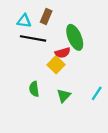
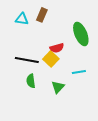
green ellipse: (75, 37) -> (81, 34), moved
black line: (33, 38) -> (27, 60), moved
cyan line: (97, 93) -> (79, 72), moved, turned 48

